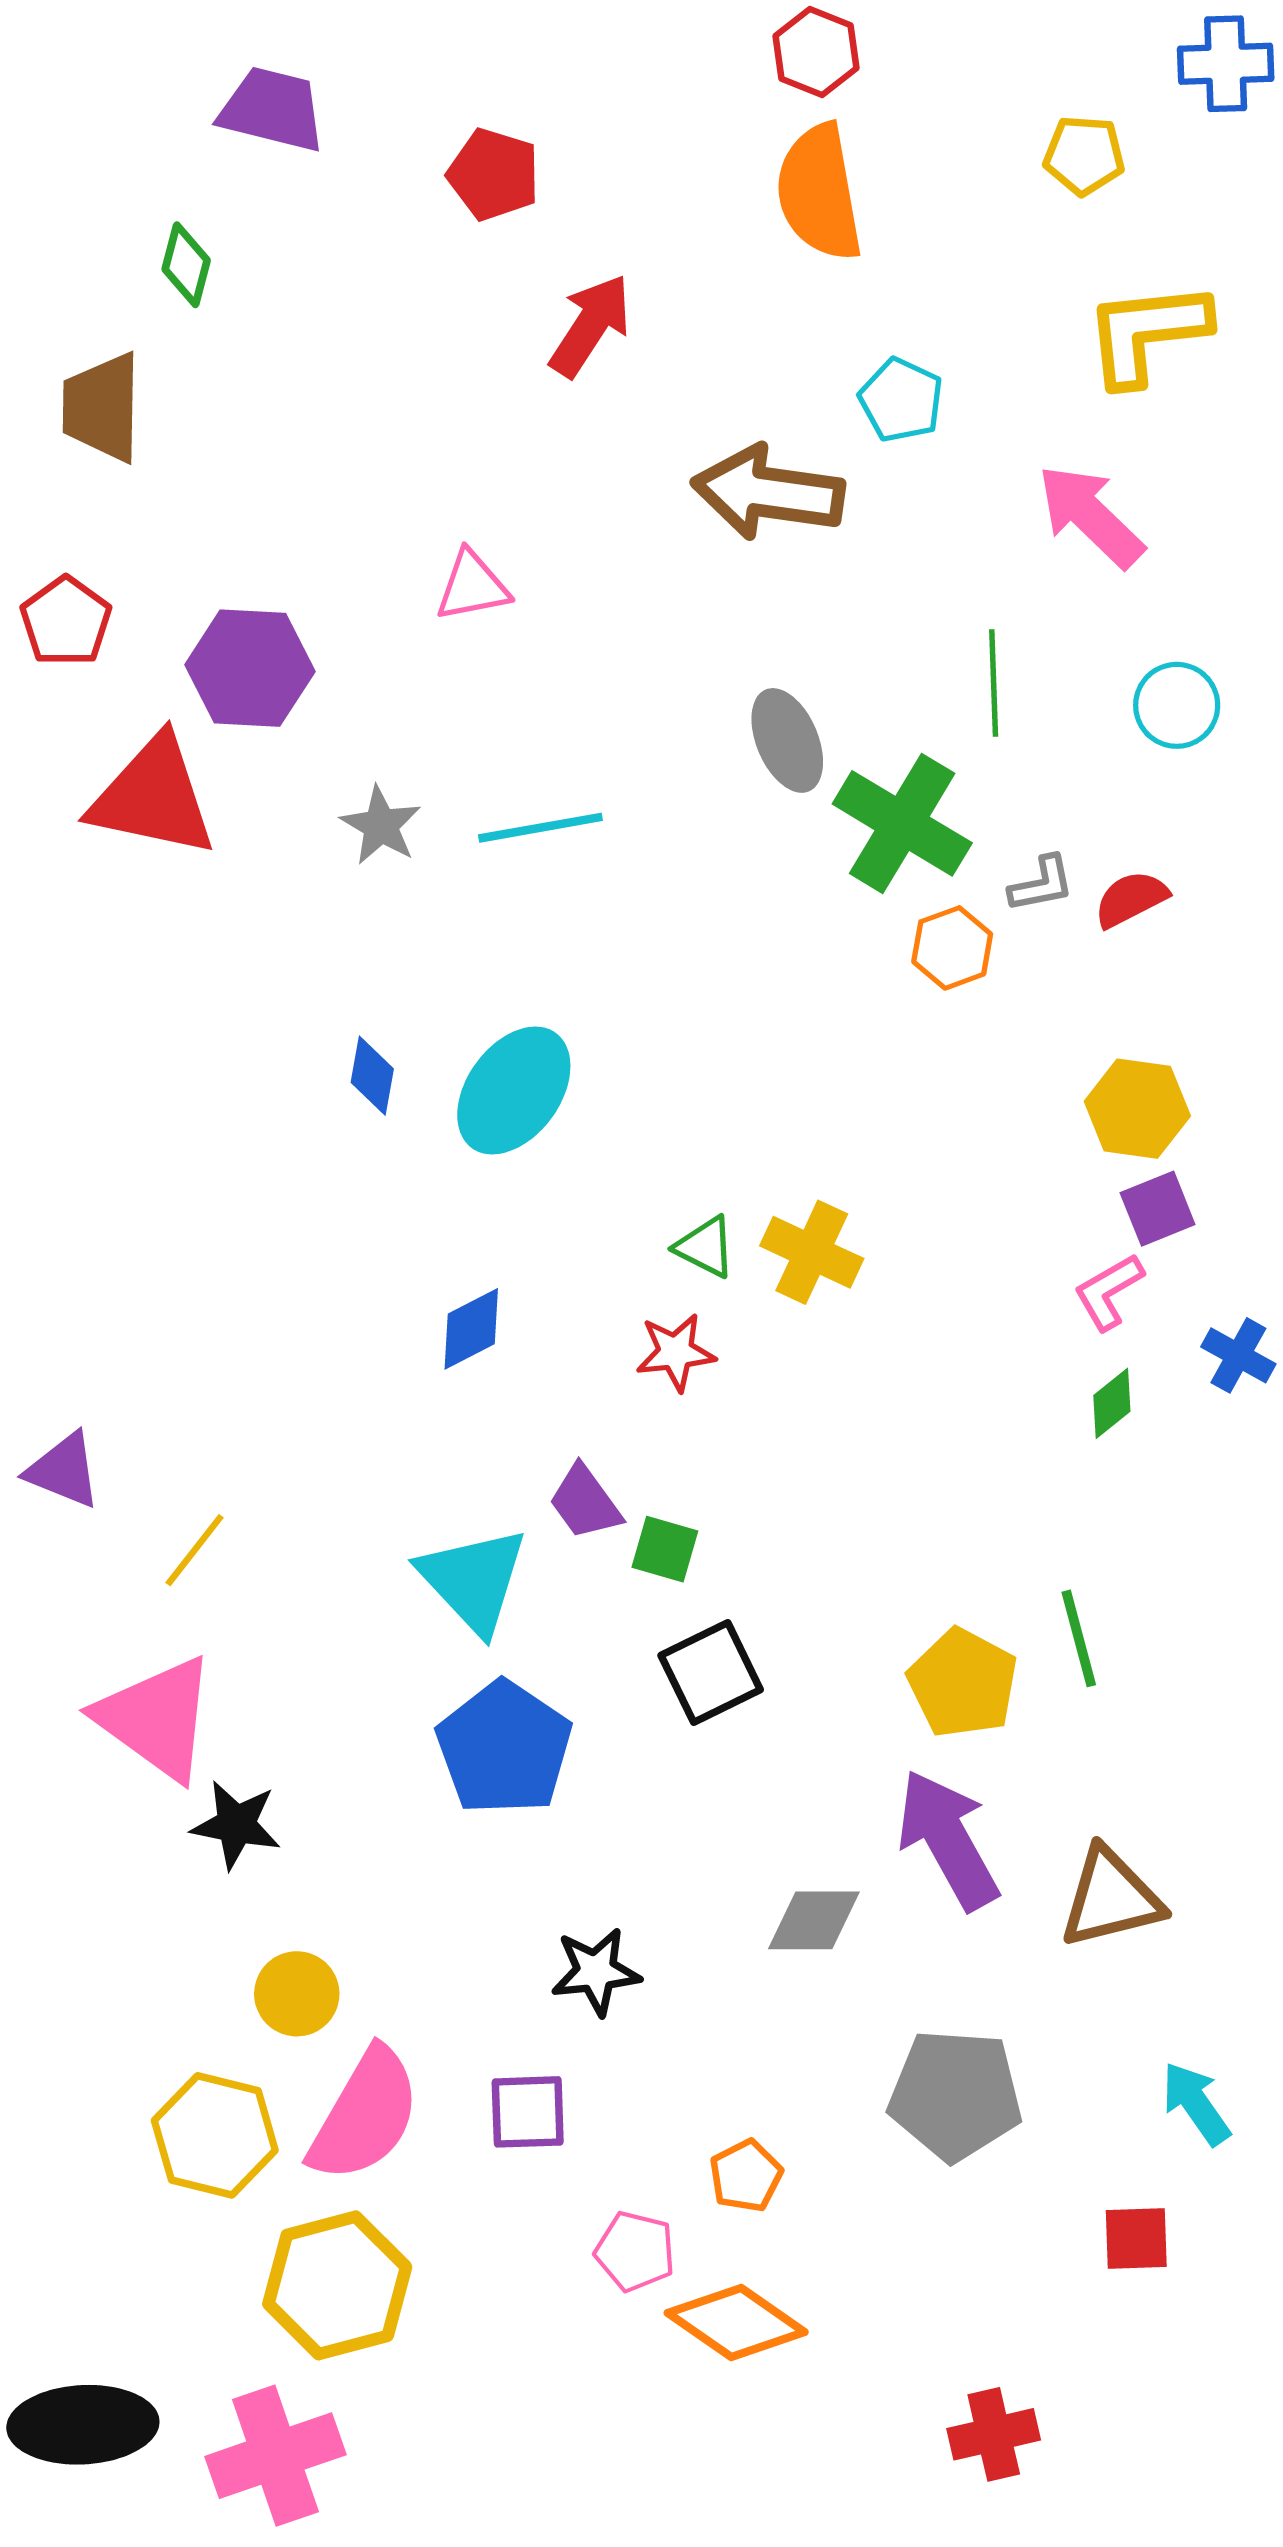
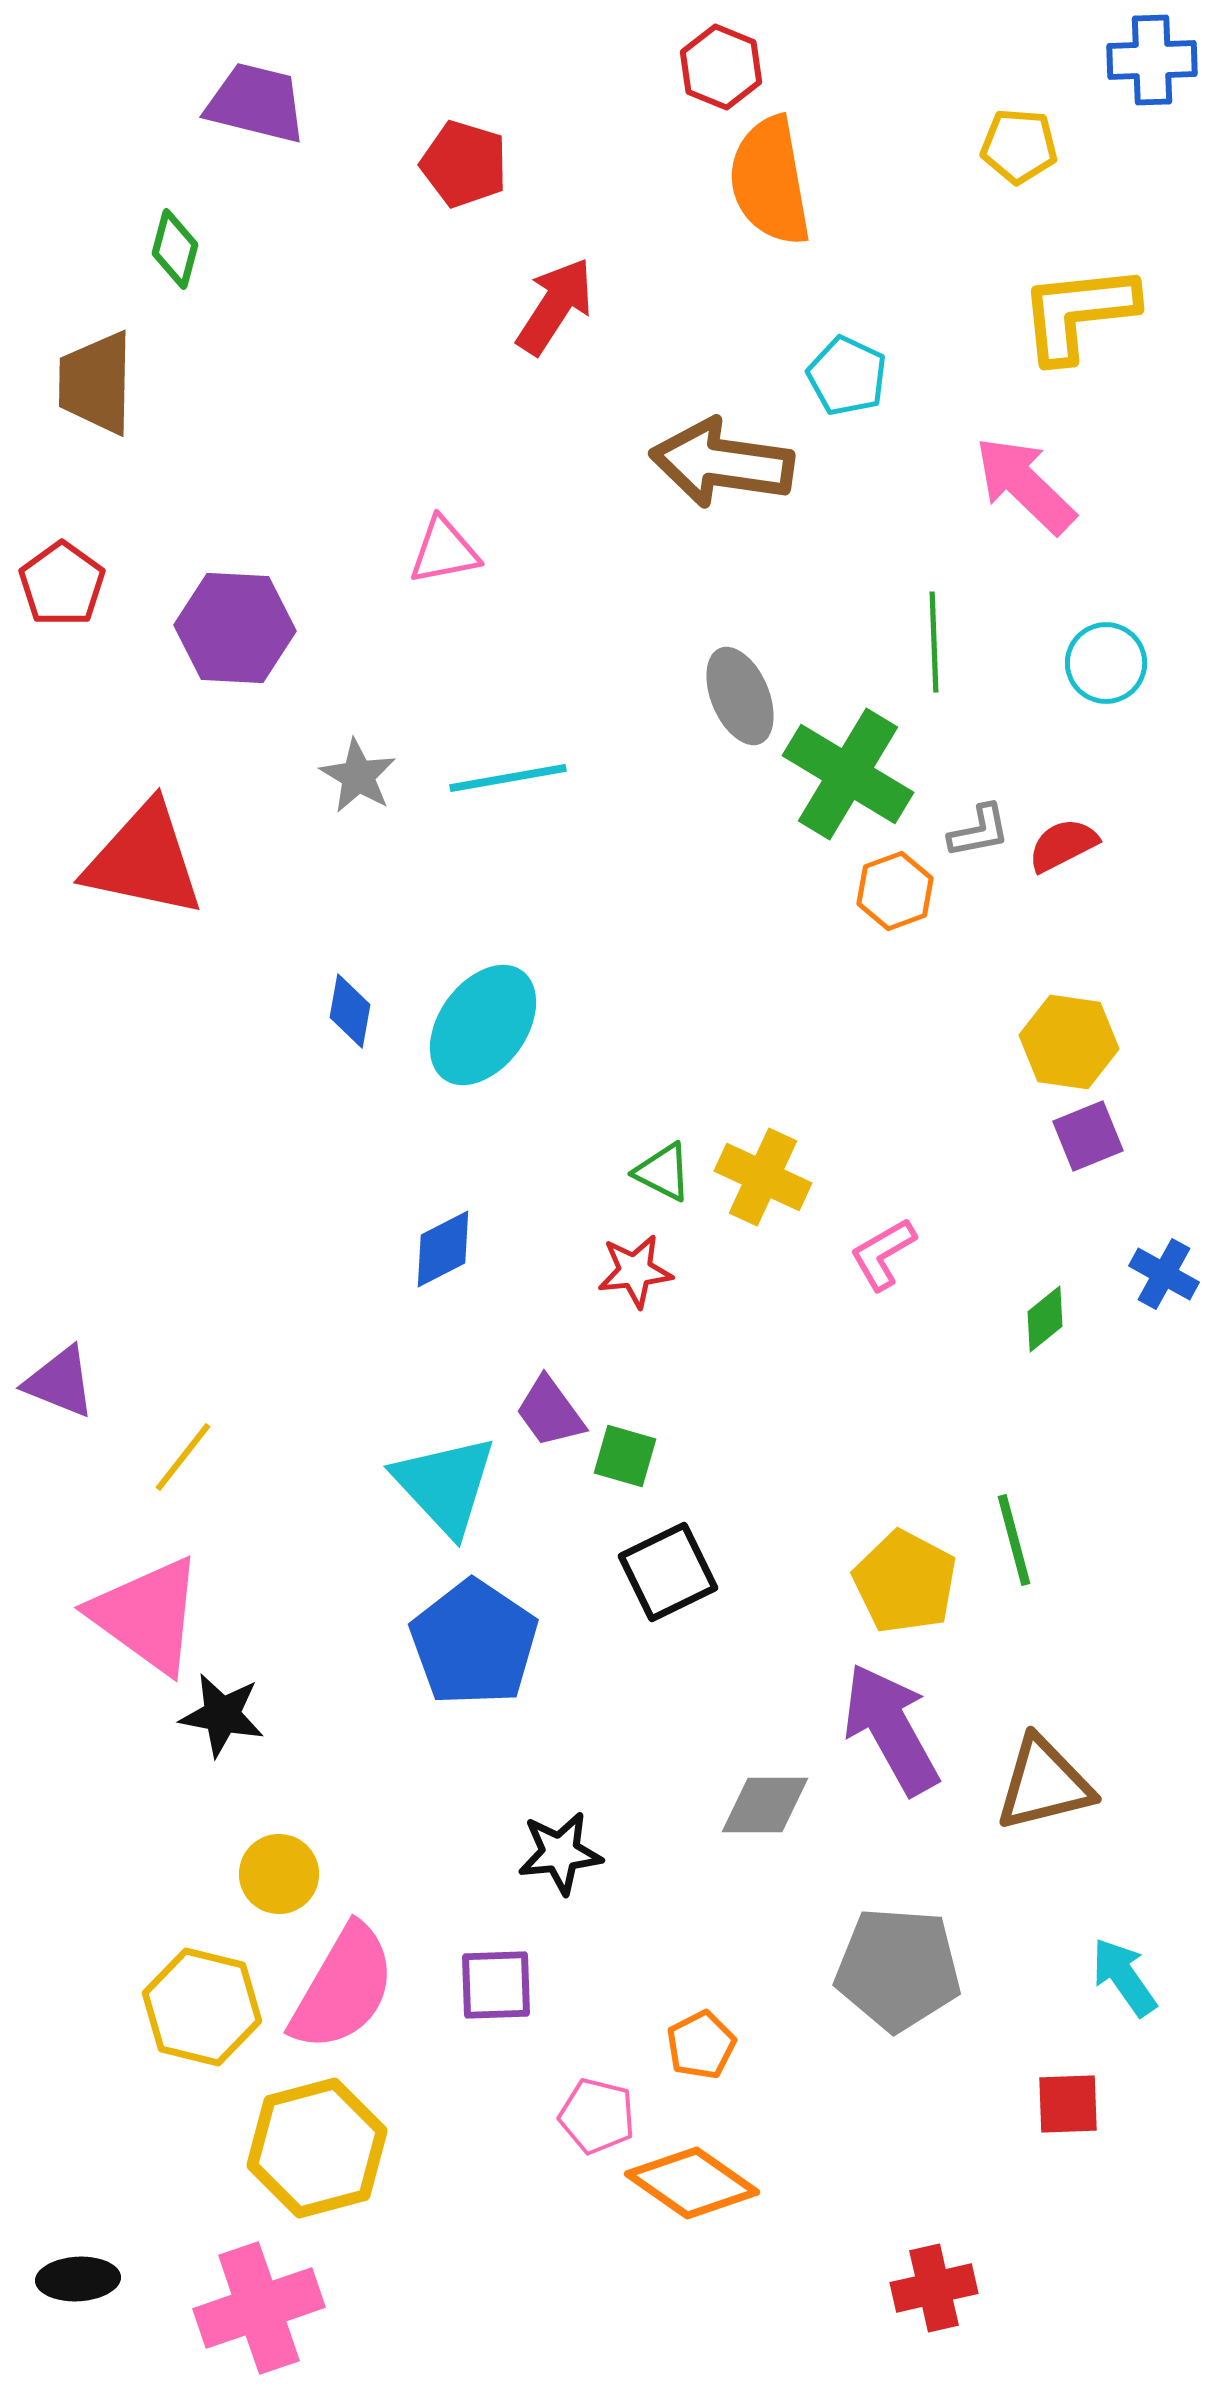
red hexagon: (816, 52) -> (721, 67), moved
red triangle: (153, 797) -> (144, 860), moved
pink L-shape: (1109, 1292) -> (883, 1254), moved
black ellipse: (83, 2425) -> (78, 2279), size x0.6

